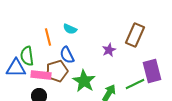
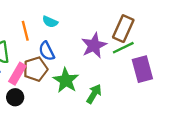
purple star: (109, 50) -> (94, 45), size x1.6
pink rectangle: (41, 75) -> (17, 74), turned -66
green line: (135, 84) -> (123, 48), moved

